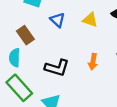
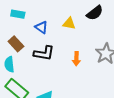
black L-shape: (57, 68) -> (44, 53), moved

